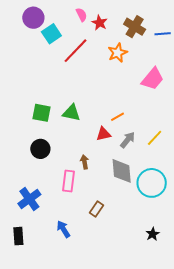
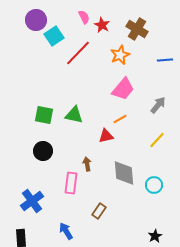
blue line: (163, 34) -> (165, 60), moved
pink trapezoid: (153, 79) -> (123, 89), moved
gray arrow: (128, 140) -> (158, 105), moved
cyan circle: (152, 183) -> (154, 185), size x0.6

